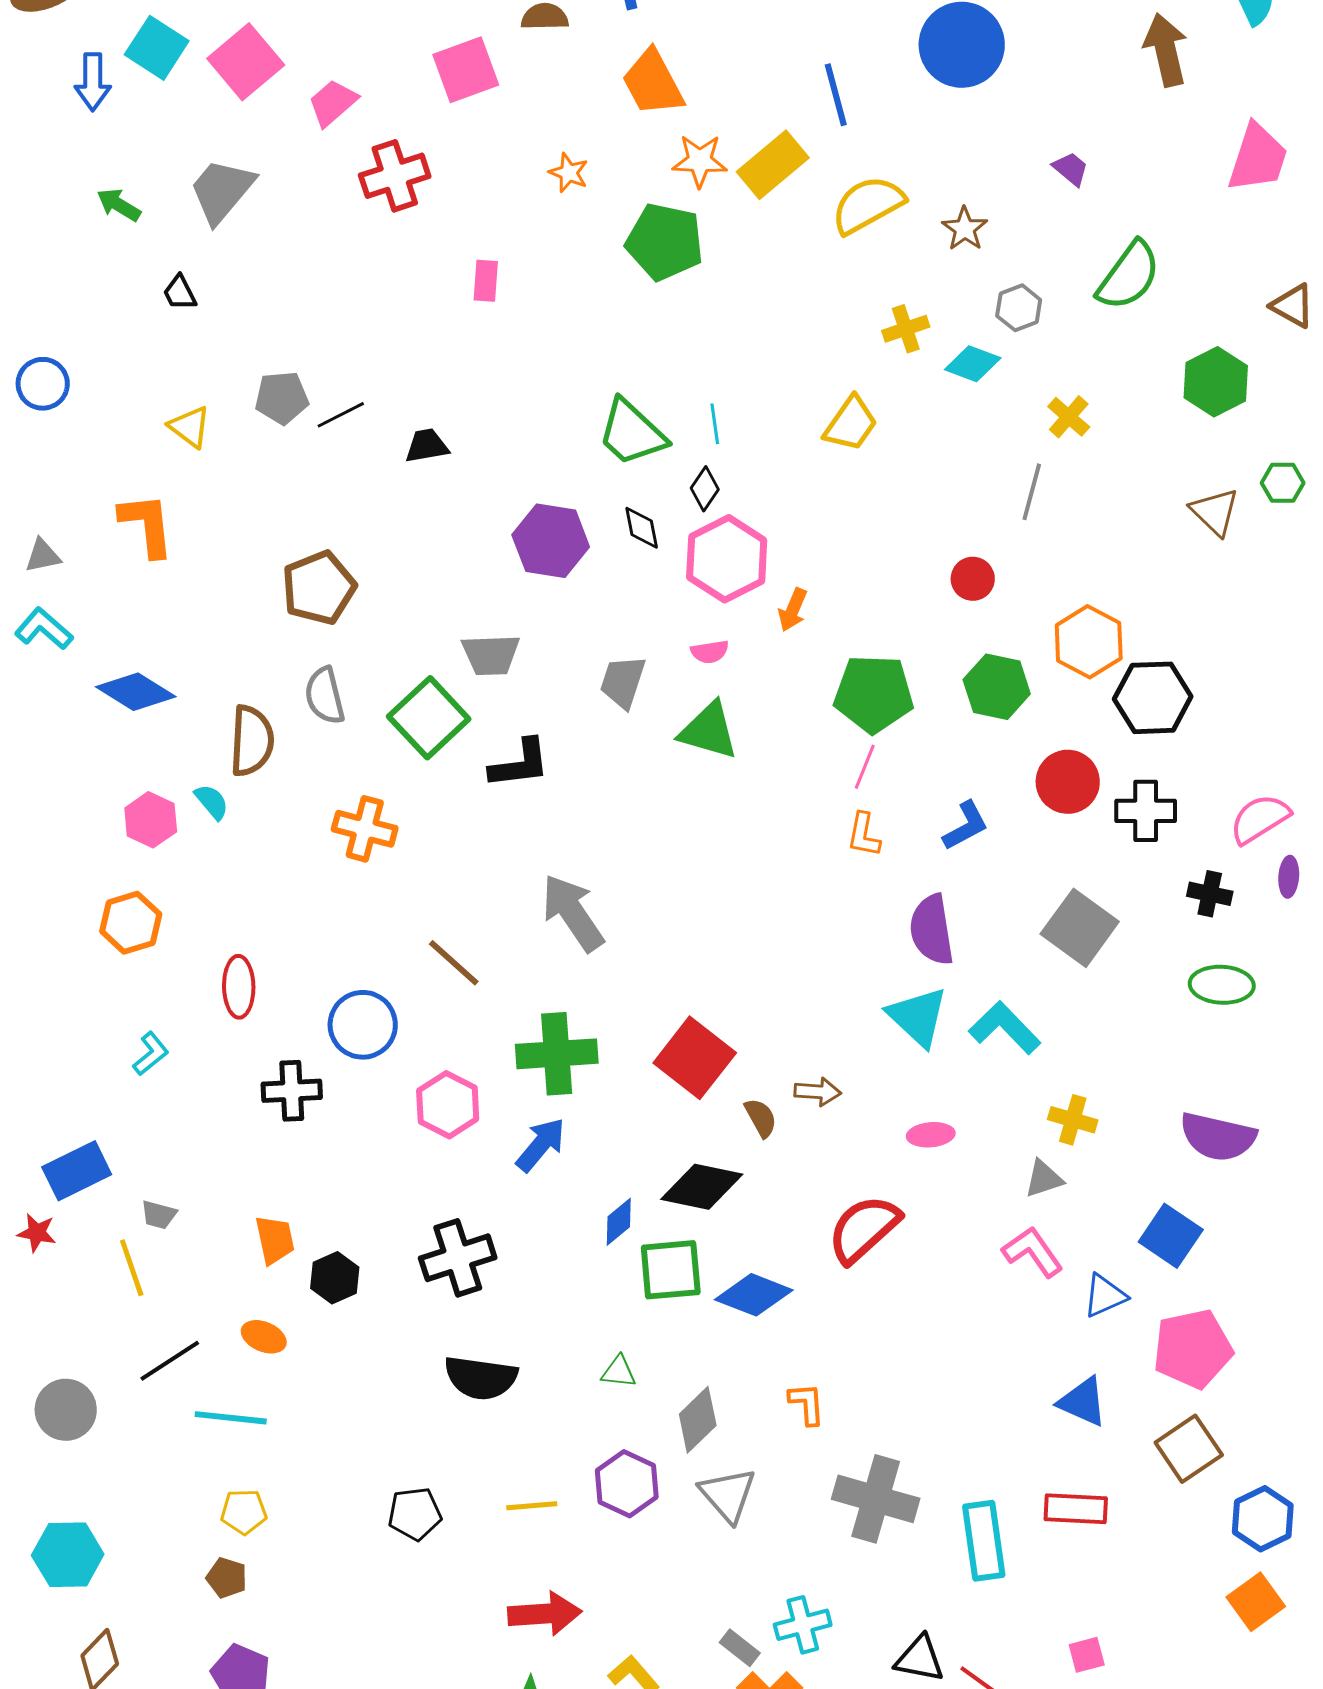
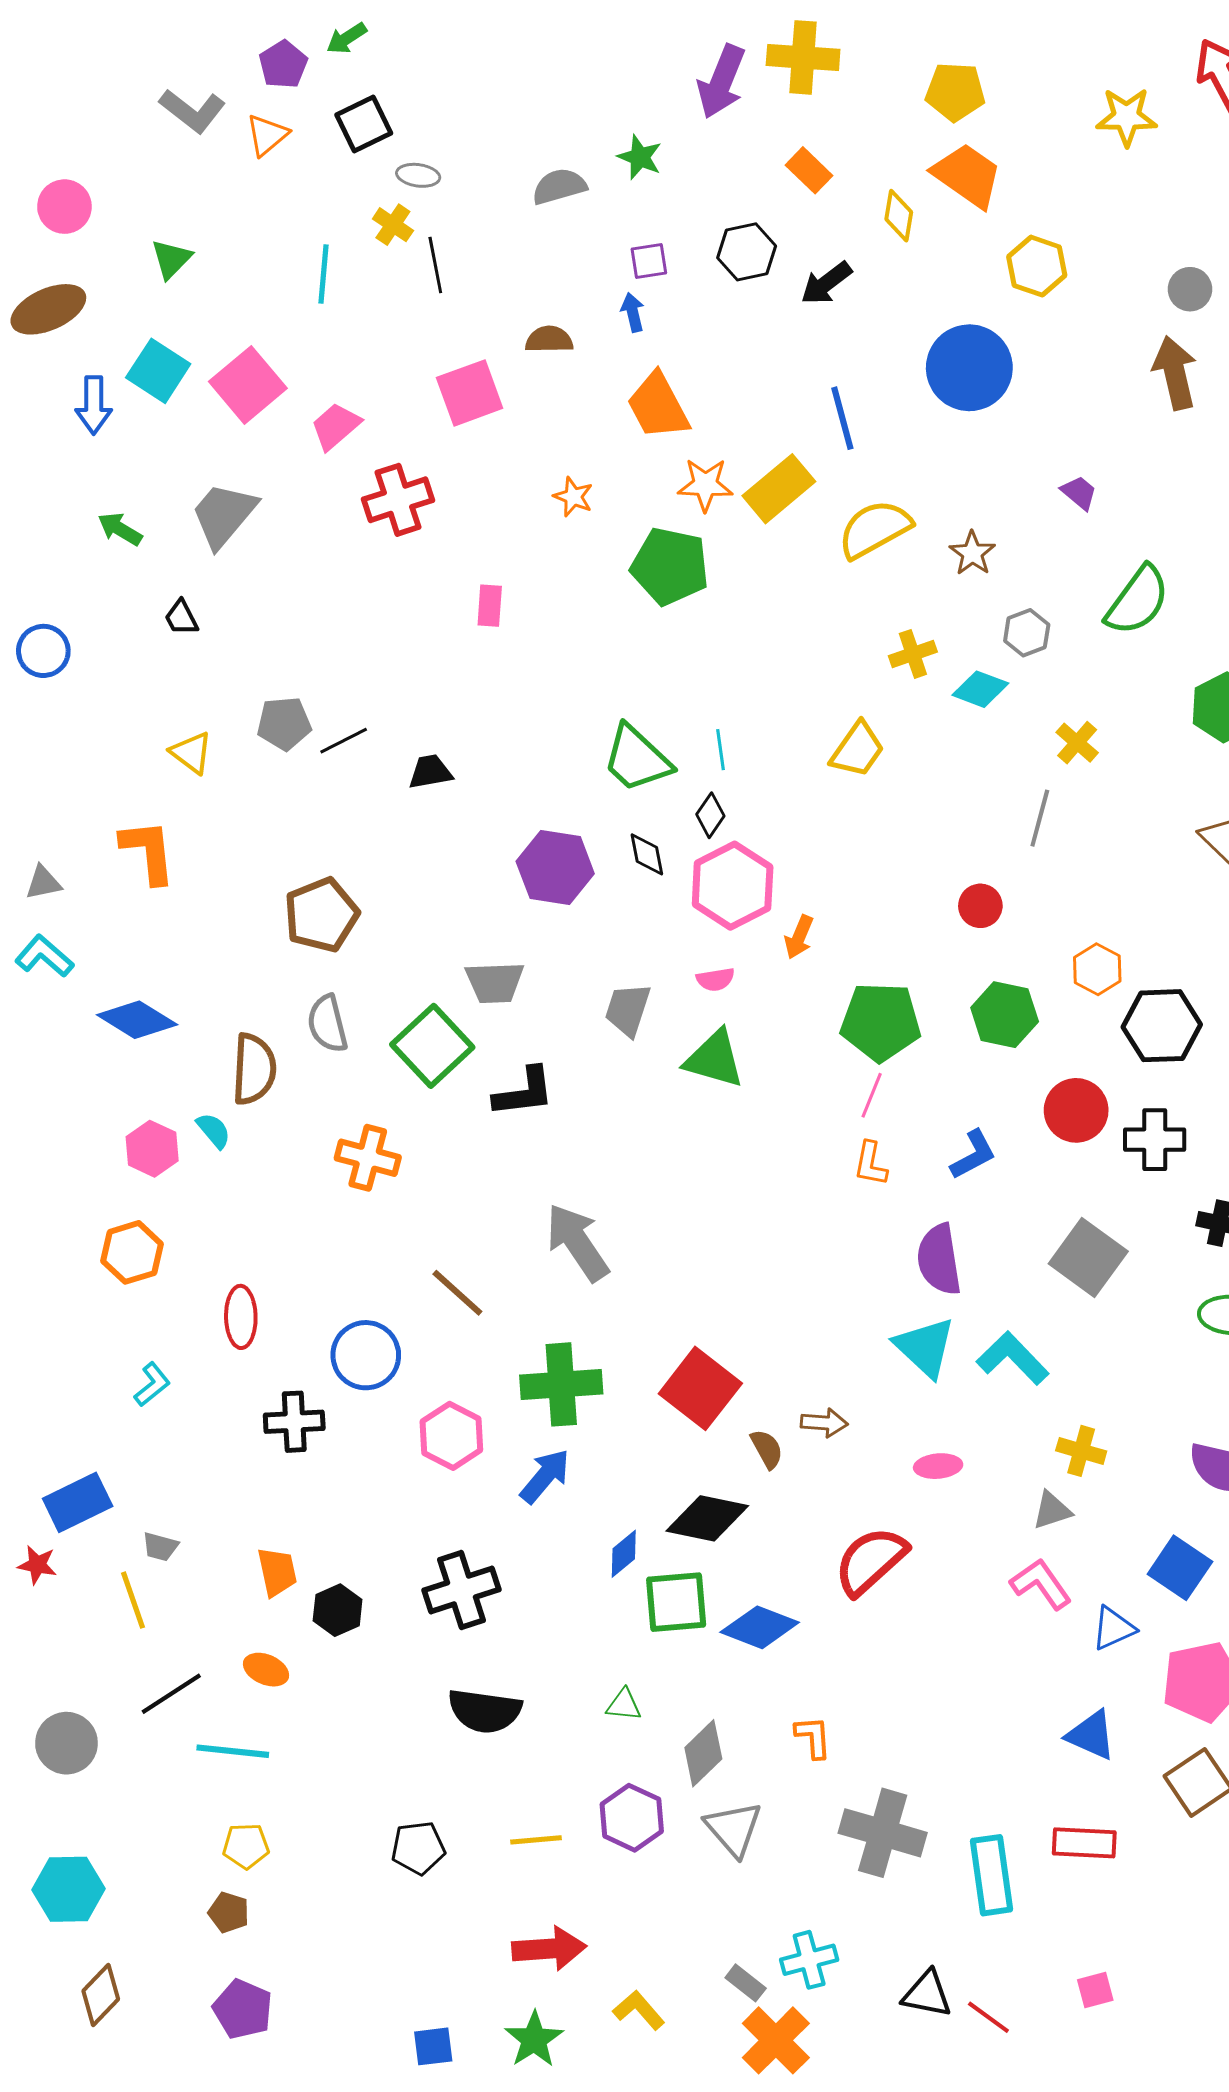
blue circle: (43, 384) -> (43, 651), moved
orange hexagon: (1089, 642) -> (1097, 969), size x0.7

